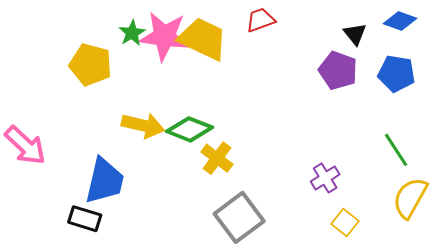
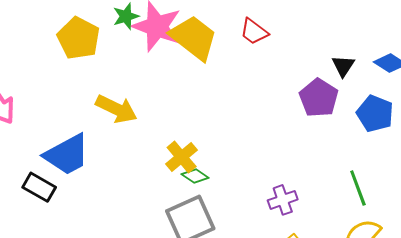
red trapezoid: (260, 20) -> (254, 32), turned -136
green diamond: (189, 129) -> (195, 176), moved, size x0.6
blue trapezoid: (105, 181) -> (67, 155), turned 36

